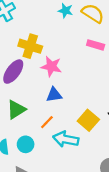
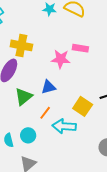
pink rectangle: (96, 45) -> (80, 48), moved
pink star: (51, 66) -> (61, 59), moved
green triangle: (16, 110) -> (24, 97), moved

